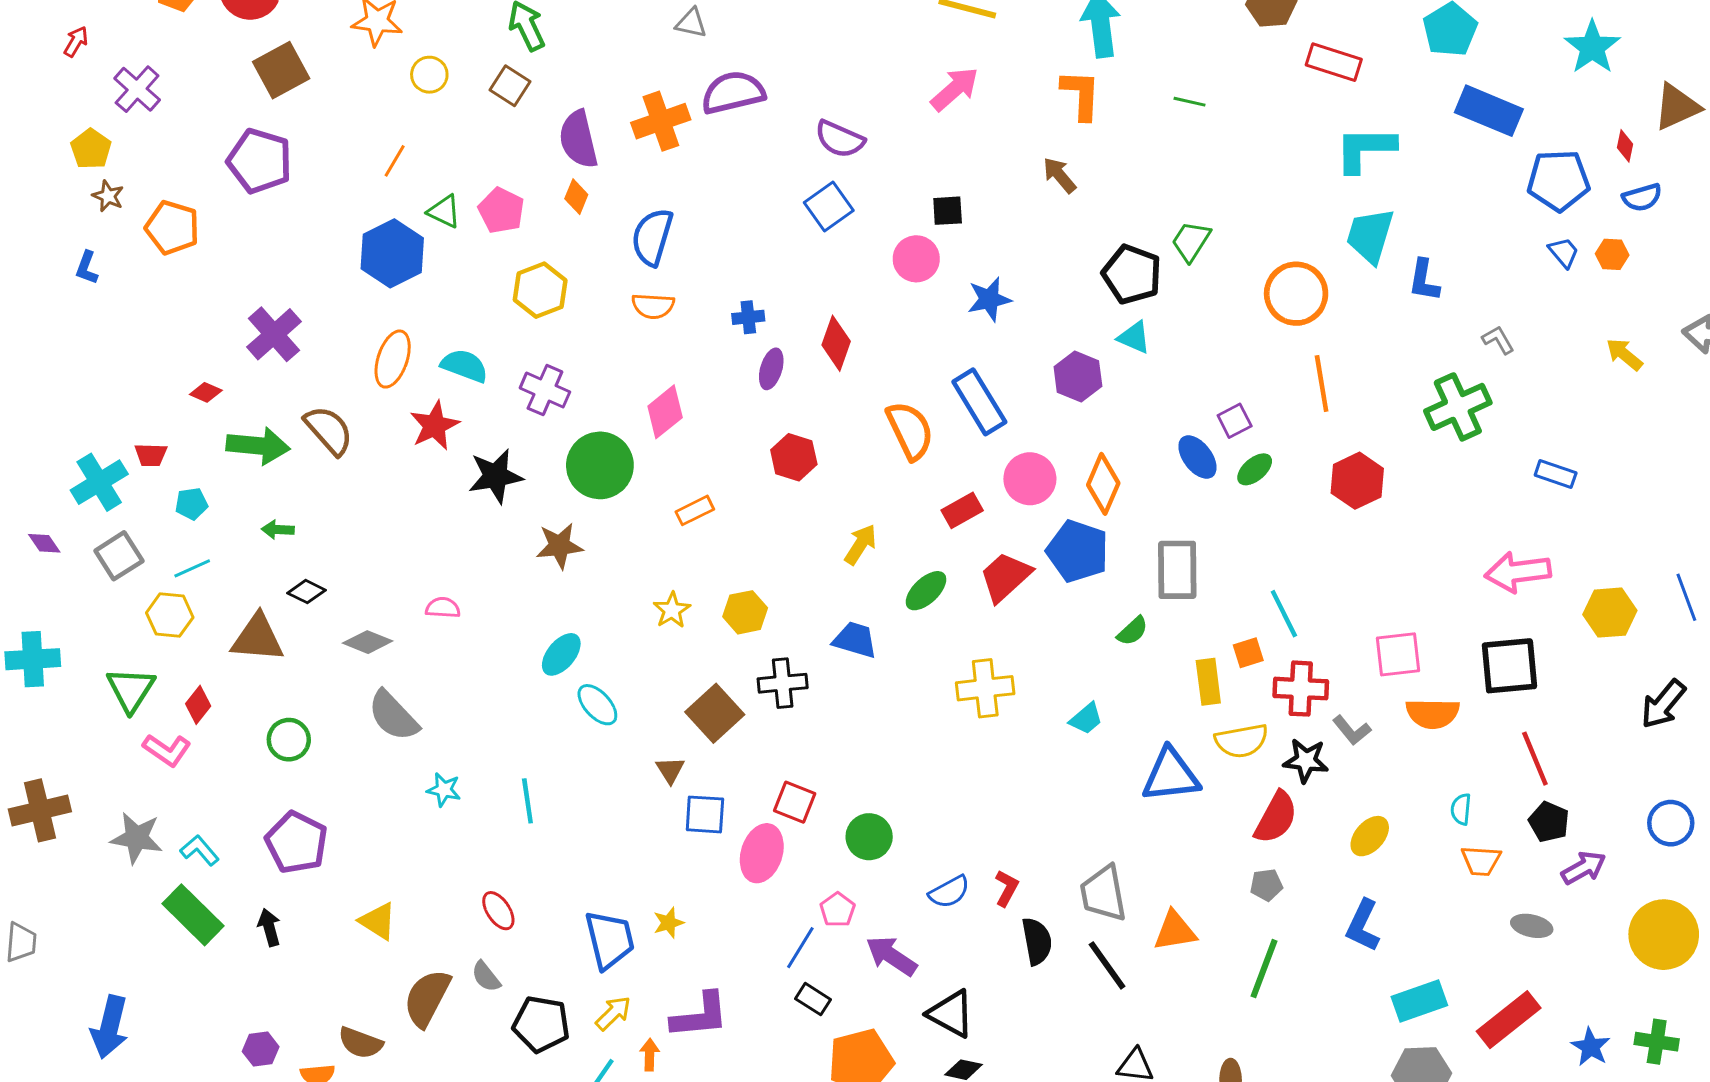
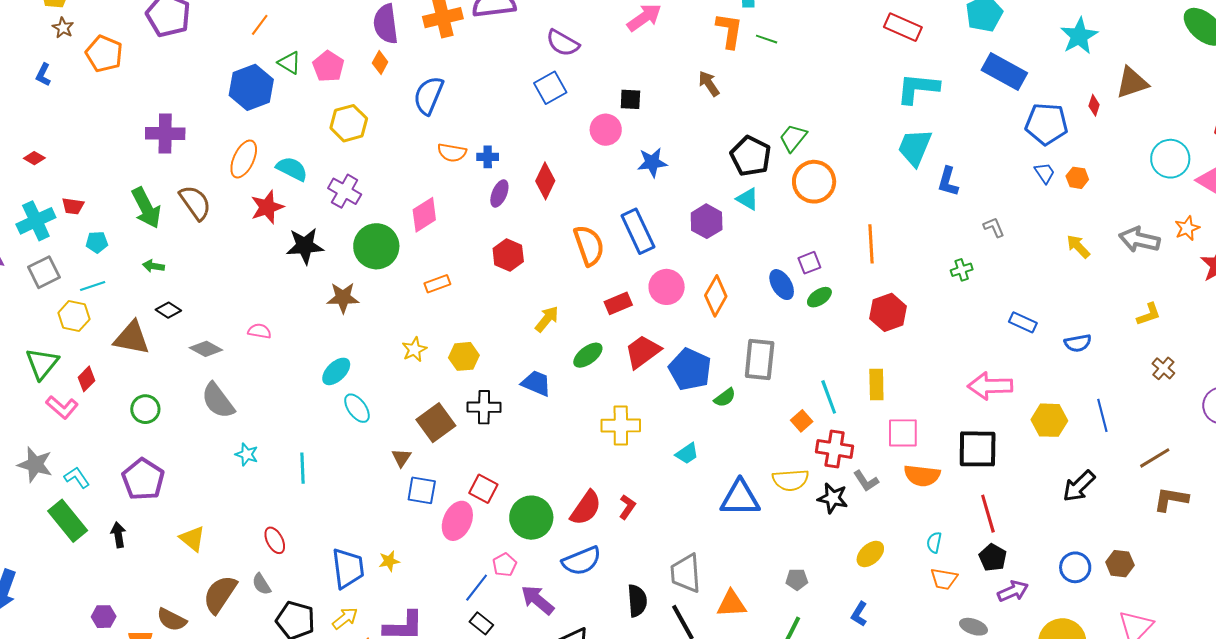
green line: (1189, 102) -> (767, 39), moved
blue semicircle: (1642, 197) -> (1078, 343), moved
orange circle: (1296, 294) -> (814, 182), moved
orange semicircle: (653, 306) -> (452, 153), moved
purple cross: (274, 334) -> (165, 134), turned 36
red diamond: (206, 392) -> (34, 158), moved
green cross: (1458, 407) -> (962, 270), size x0.5
green arrow: (258, 446) -> (146, 208), turned 51
blue pentagon: (1078, 551) -> (690, 369), moved
orange square: (1248, 653) -> (802, 421), turned -30
yellow rectangle: (1208, 682) -> (876, 385), moved
red semicircle: (1276, 817) -> (586, 508), moved
green circle: (869, 837) -> (531, 518), size x1.4
red L-shape: (1007, 888) -> (627, 507), moved
blue semicircle: (949, 892) -> (582, 561), size x1.4
blue L-shape: (1363, 926) -> (859, 614), size x0.7

